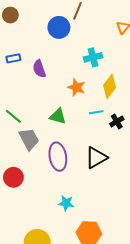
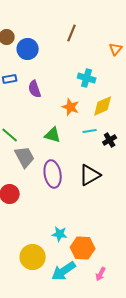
blue circle: (59, 27) -> (28, 49), moved
cyan cross: (93, 57) -> (87, 78), turned 30
yellow diamond: (110, 86) -> (103, 106), turned 30
cyan star: (66, 203) -> (60, 234), moved

